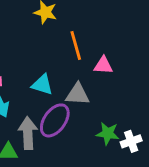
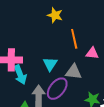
cyan triangle: (42, 85) -> (50, 64), turned 42

